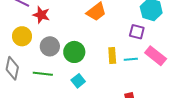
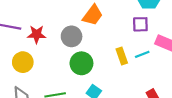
gray circle: (50, 46) -> (72, 36), moved

